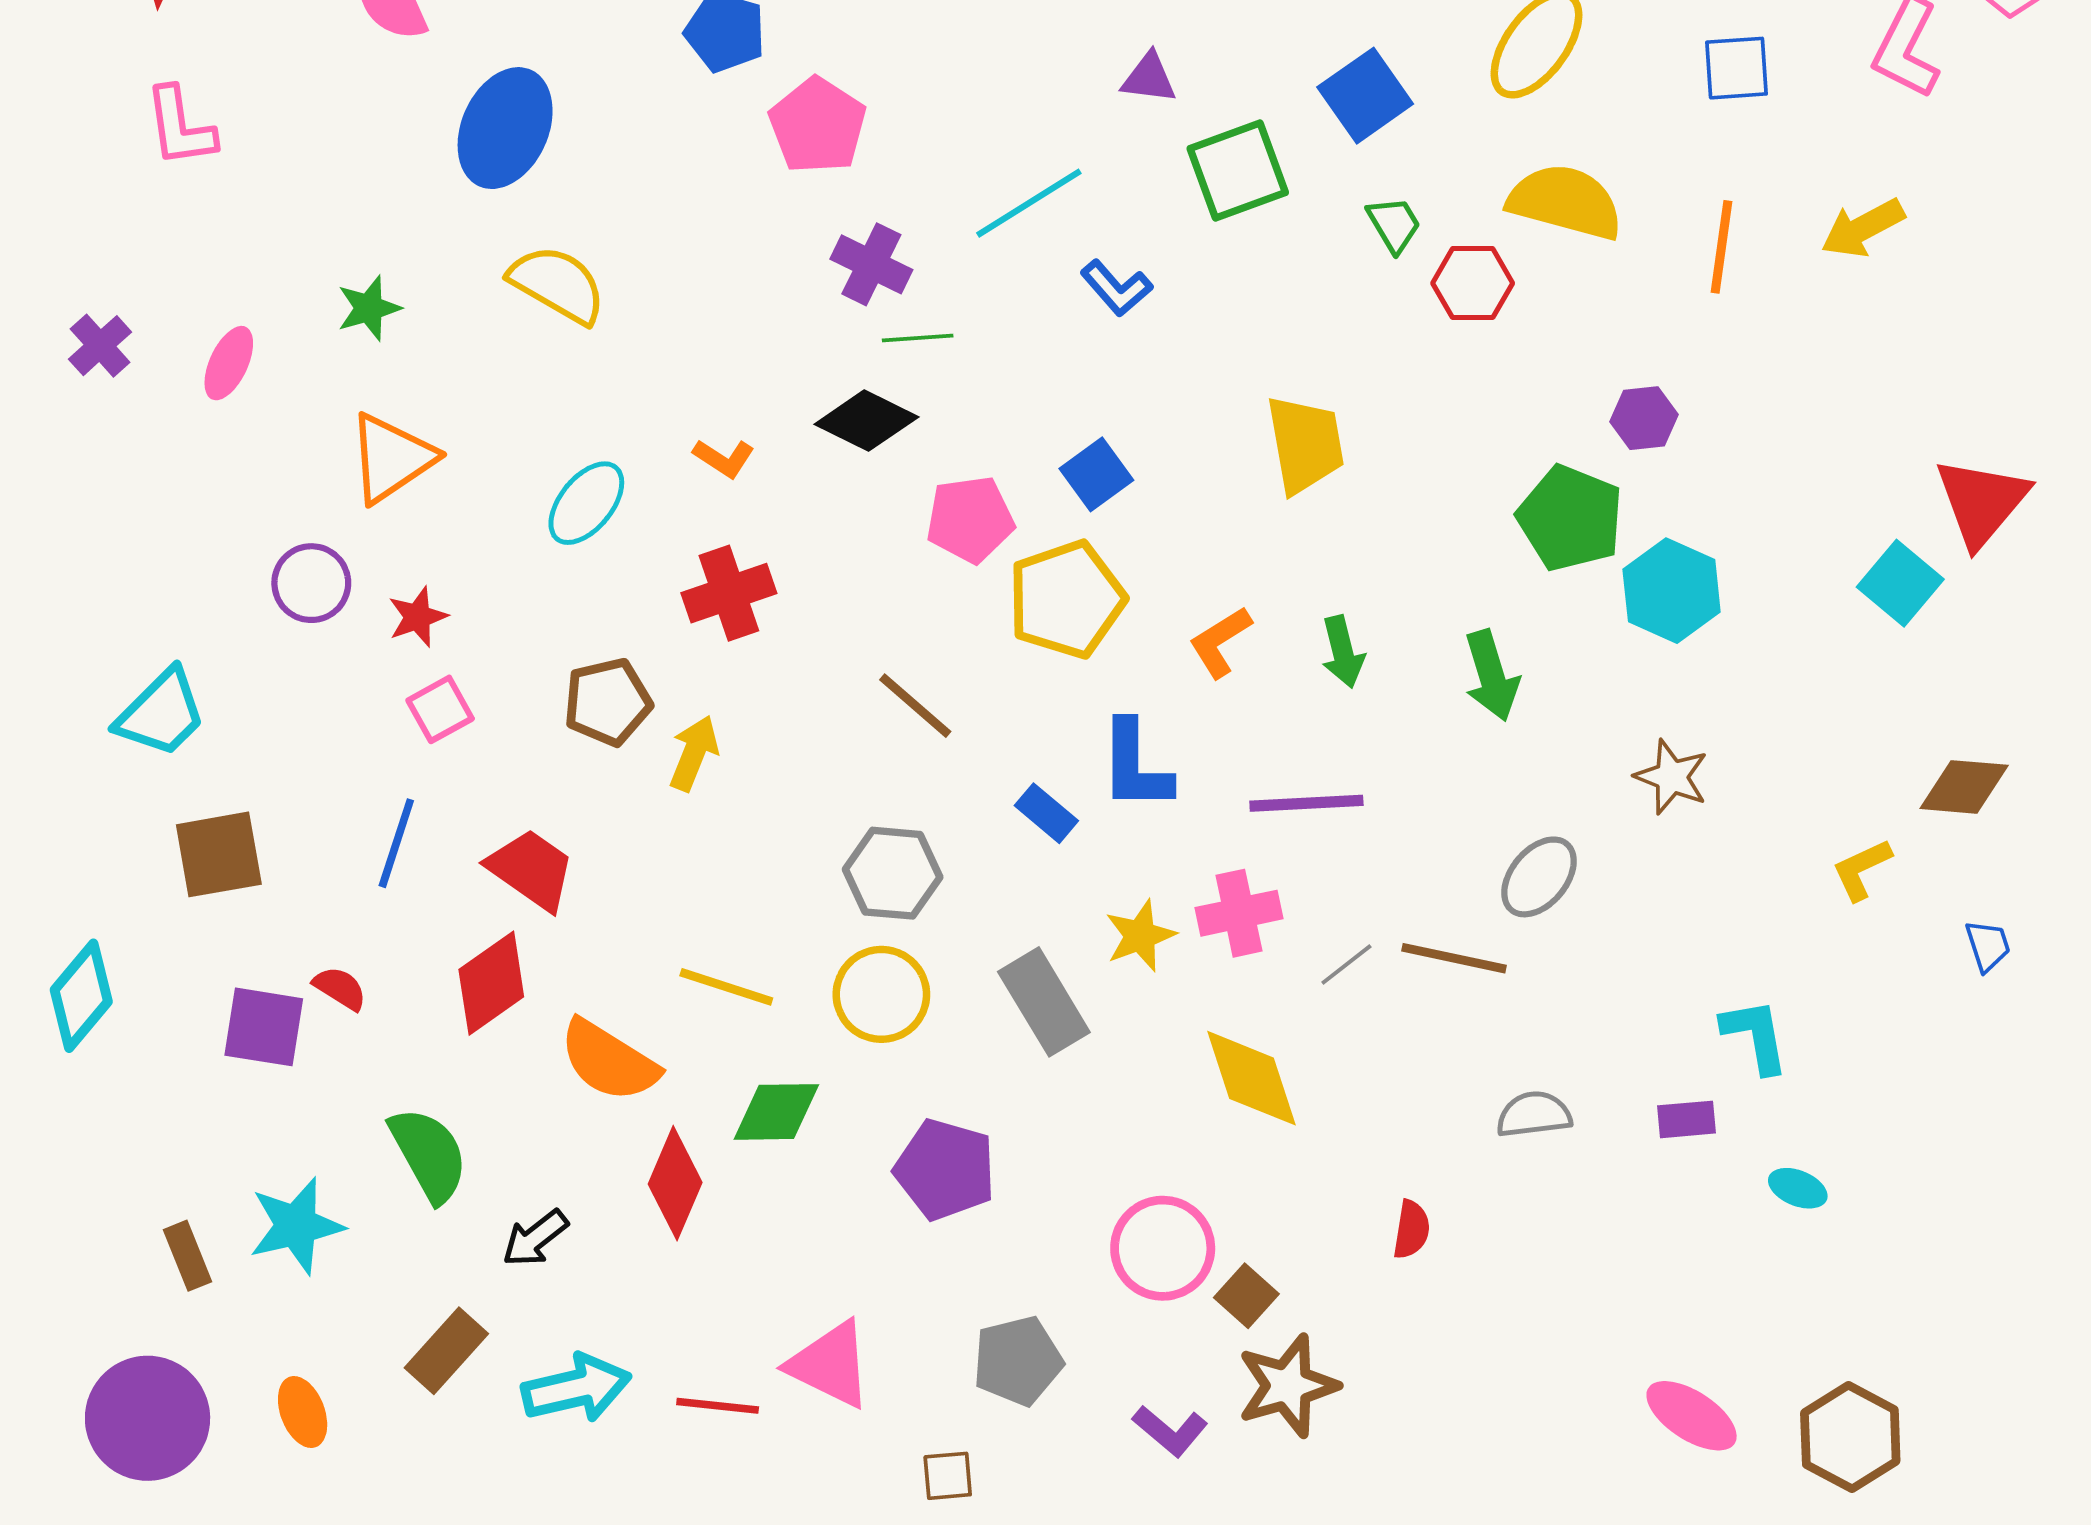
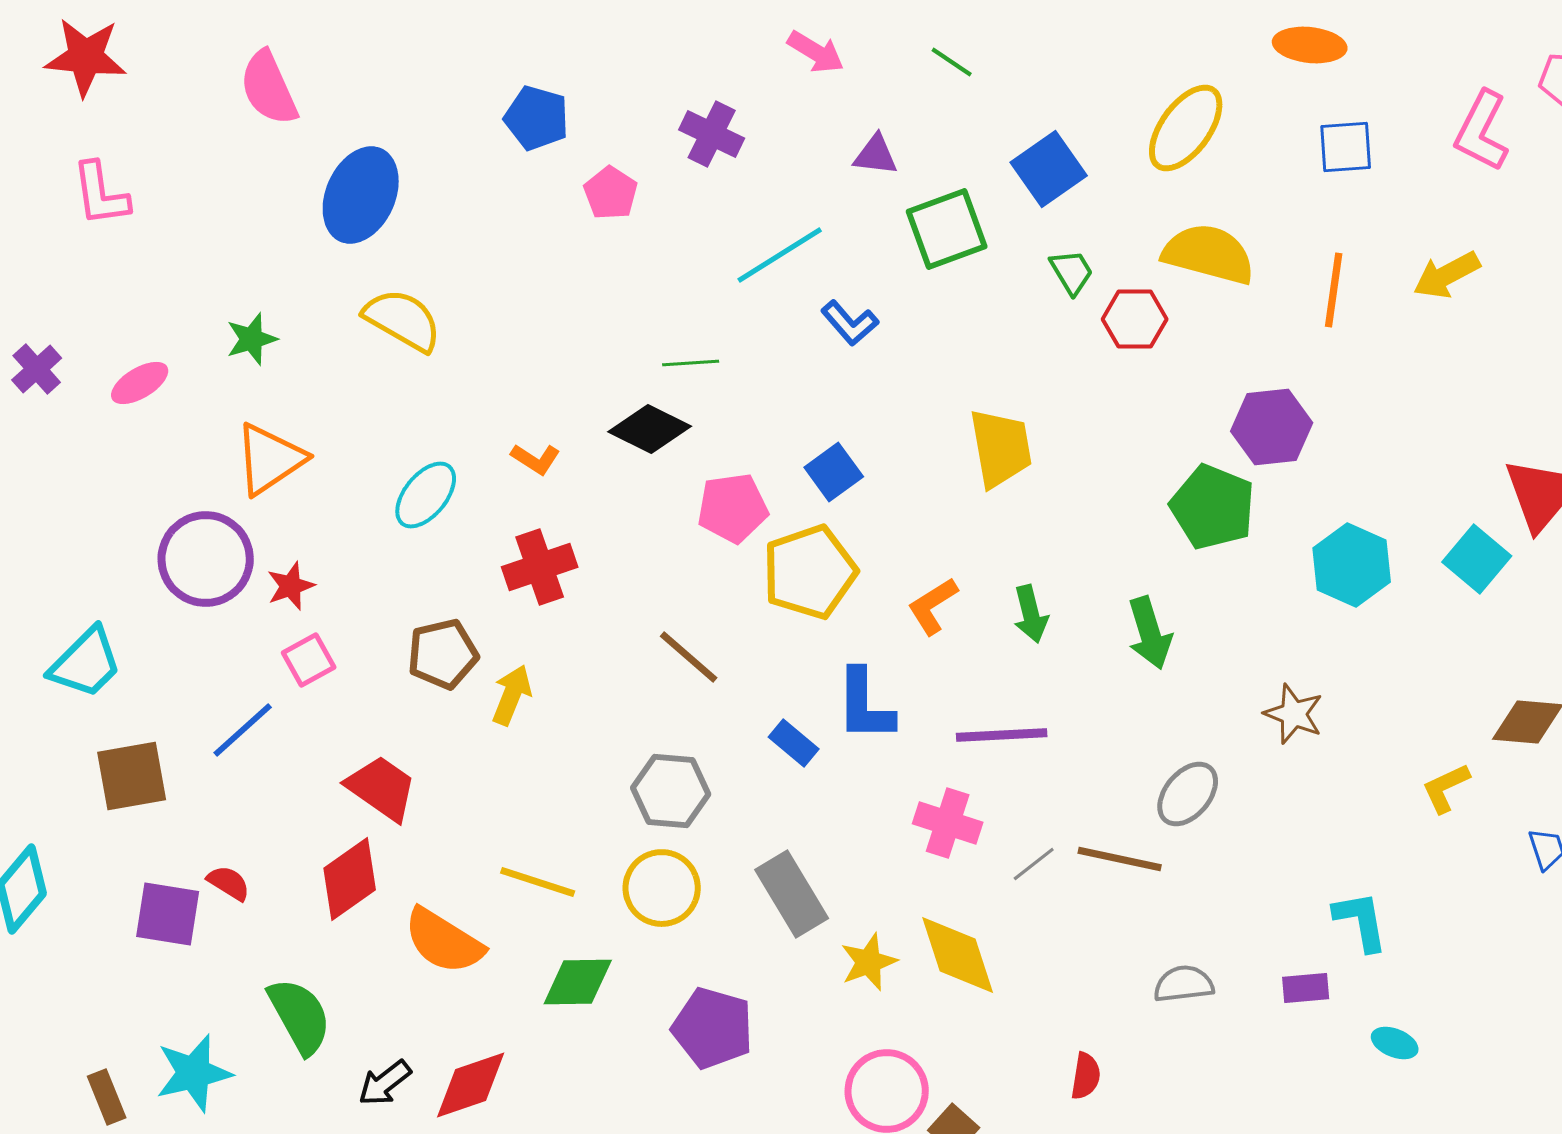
pink pentagon: (818, 126) -> (611, 193), size x0.7
purple cross: (871, 264) -> (712, 134), moved
pink ellipse: (229, 363) -> (140, 383), turned 34
purple hexagon: (1644, 418) -> (1272, 427), size x1.5
purple circle: (311, 583) -> (206, 559), size x1.5
cyan hexagon: (1672, 591) -> (1352, 565), moved
blue line: (396, 843) -> (243, 730), moved, turned 30
pink cross: (1239, 913) -> (948, 823), turned 30
yellow star: (1140, 936) -> (869, 962), moved
red diamond: (675, 1183) -> (471, 1085), moved, turned 48

